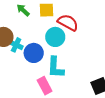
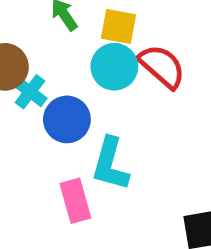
cyan circle: (55, 37) -> (114, 67), moved

